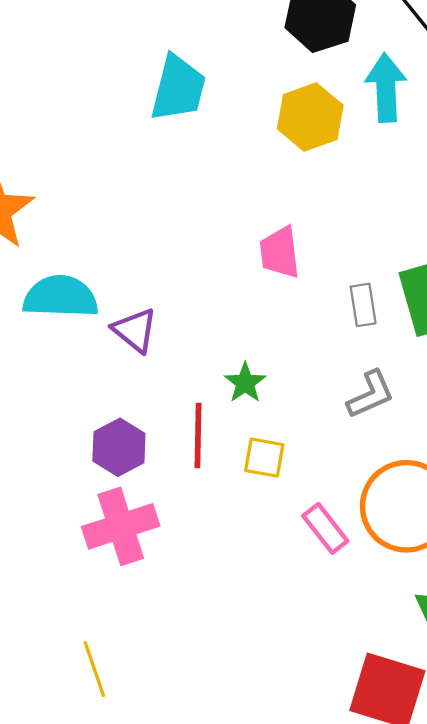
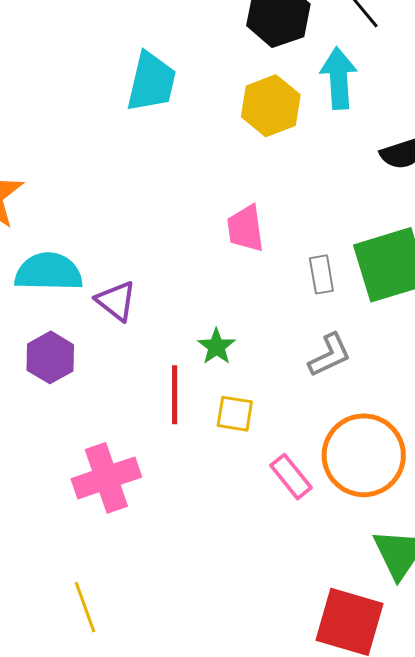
purple hexagon: (119, 447) -> (50, 357), moved

